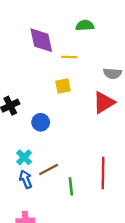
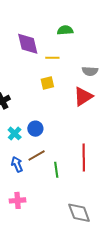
blue circle: (41, 122) -> (35, 129), moved
cyan cross: (24, 157) -> (15, 133), moved

